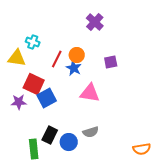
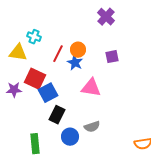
purple cross: (95, 22) -> (106, 17), moved
purple star: (19, 102) -> (14, 90), moved
black rectangle: (50, 135) -> (57, 115), moved

